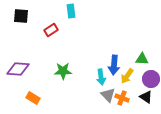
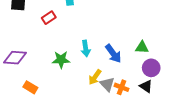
blue arrow: (114, 65) -> (113, 54), turned -42
yellow arrow: (127, 76) -> (95, 77), moved
cyan arrow: (101, 77) -> (86, 48), moved

